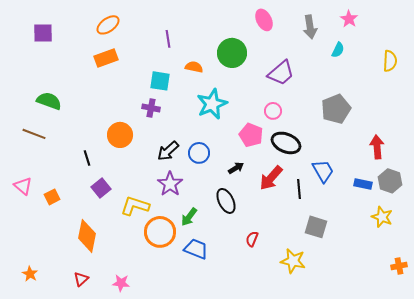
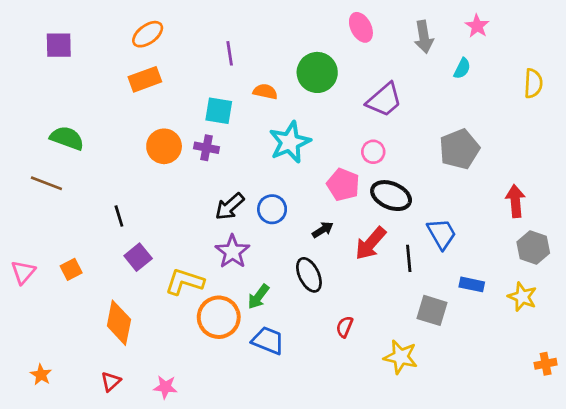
orange circle: (120, 135) -> (164, 146), moved
blue rectangle: (363, 184) -> (472, 284), moved
pink triangle: (23, 186) -> (23, 272), moved, turned 30

